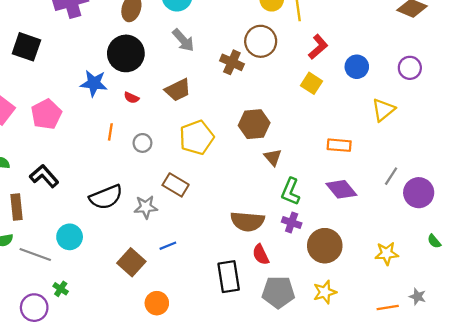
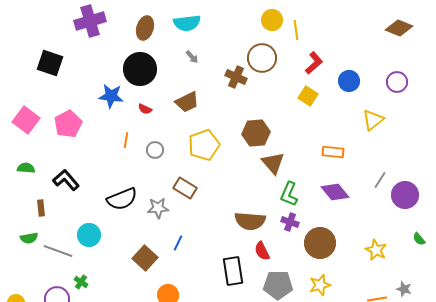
gray arrow: (183, 40) -> (192, 57), size x0.6
brown triangle: (273, 157) -> (273, 163), size x1.4
brown rectangle: (17, 207) -> (41, 208), size x0.7
blue line: (168, 246) -> (178, 243), turned -42
yellow star: (387, 253) -> (376, 250), turned 30

